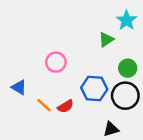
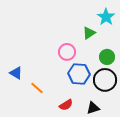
pink circle: (56, 62) -> (67, 52), moved
red semicircle: (66, 106) -> (66, 105), moved

